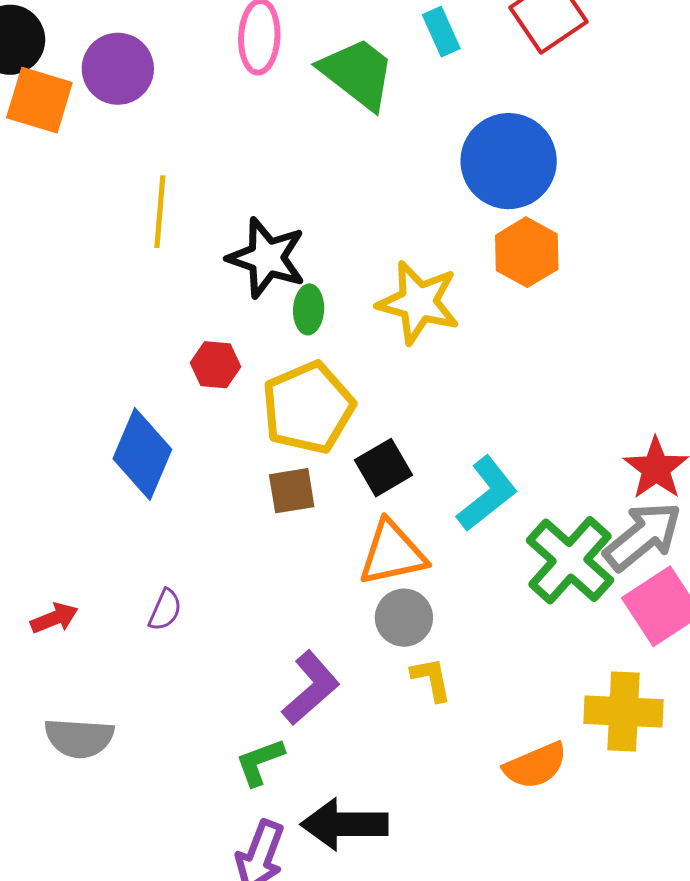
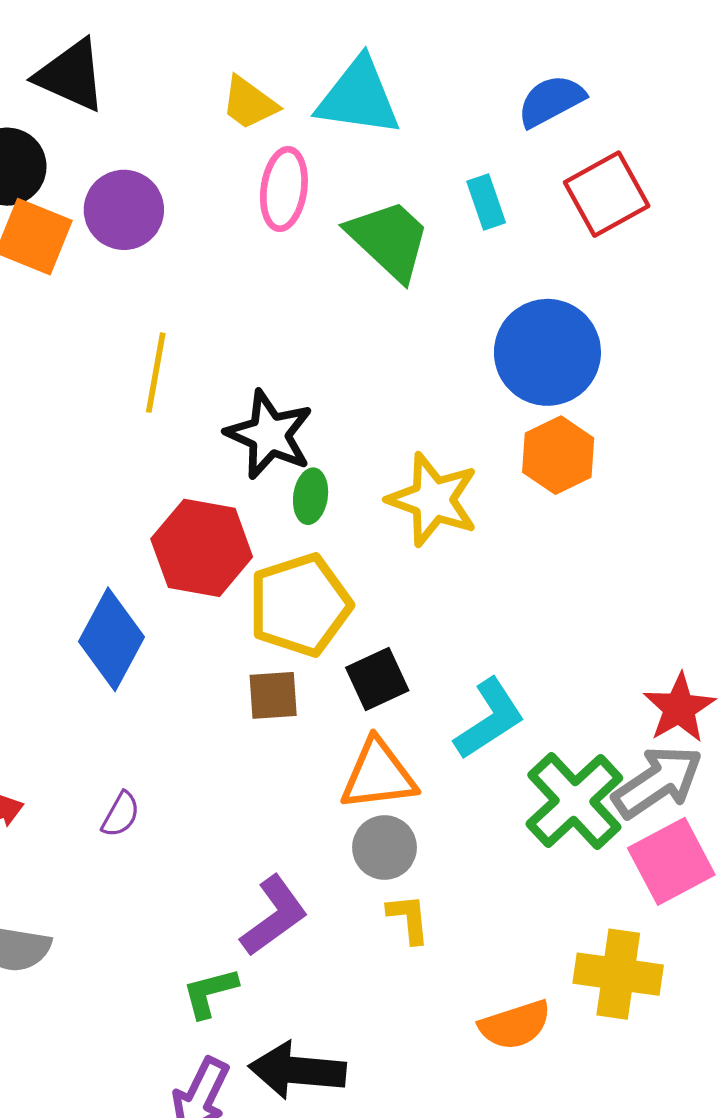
red hexagon: (216, 365) -> (202, 548), size x1.8

